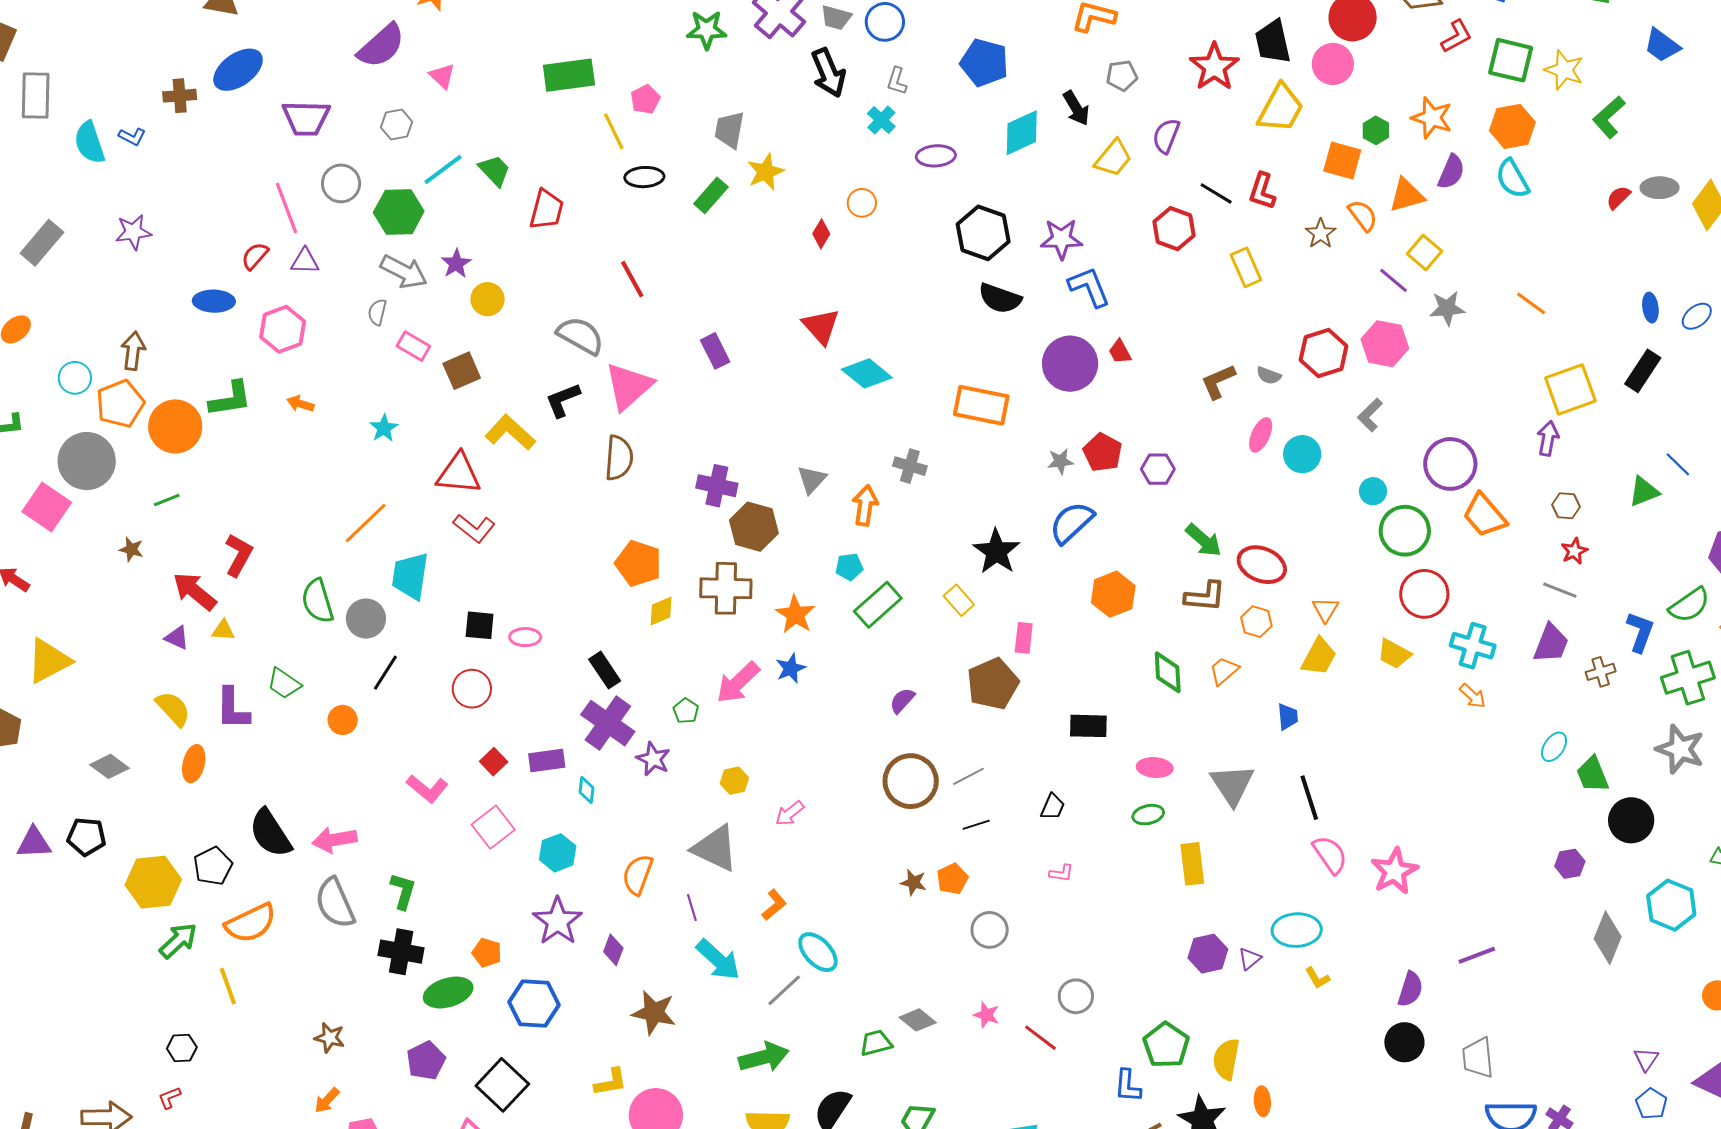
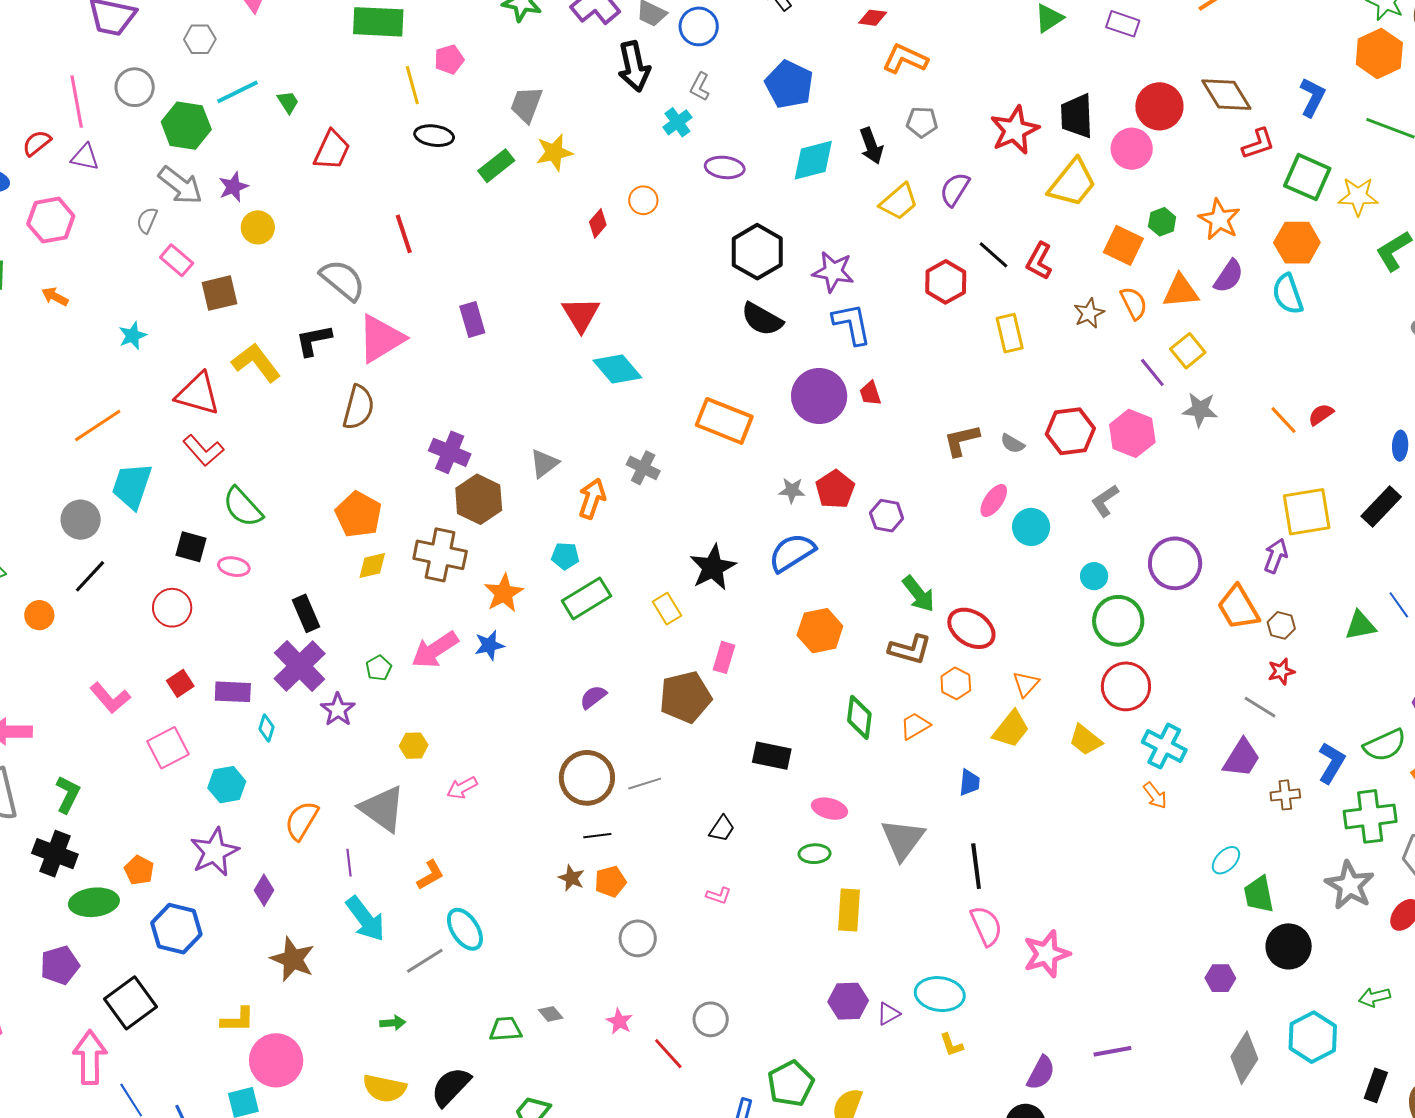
yellow star: (1564, 70) -> (1358, 196), turned -30
green trapezoid: (495, 170) -> (288, 102), size x0.7
red semicircle: (1618, 198) -> (1321, 414), moved
orange trapezoid: (1485, 515) -> (1238, 608), moved
green semicircle: (318, 601) -> (243, 507), moved, turned -36
black line: (976, 825) -> (597, 836), moved
gray diamond: (918, 1020) -> (551, 1014), size x0.7
green arrow: (764, 1057) -> (393, 1023), size x0.5

